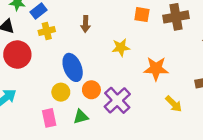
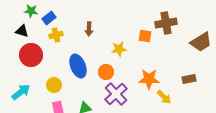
orange square: (142, 15) -> (145, 36), moved
orange star: (156, 69) -> (149, 79), moved
orange circle: (91, 90) -> (106, 72), moved
yellow circle: (61, 92) -> (54, 85), moved

